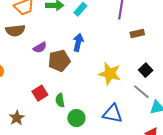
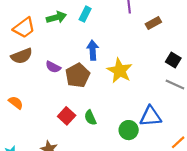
purple semicircle: (40, 48) -> (53, 67), turned 72
yellow star: (110, 74) -> (120, 71), moved, turned 30
green circle: (76, 118) -> (129, 130), moved

